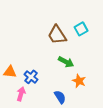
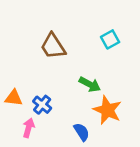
brown trapezoid: (57, 35) -> (53, 46), moved
orange star: (79, 81) -> (107, 110), size x1.5

